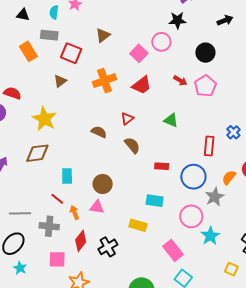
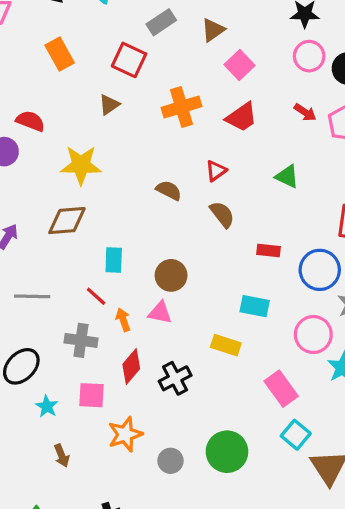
gray rectangle: (49, 35) -> (161, 22), moved, turned -42
brown triangle: (103, 35) -> (213, 30), moved
pink circle: (161, 42) -> (309, 56), moved
yellow star: (44, 119) -> (81, 165), turned -30
gray line: (20, 213) -> (32, 296), moved
cyan star: (20, 268) -> (47, 406), moved

